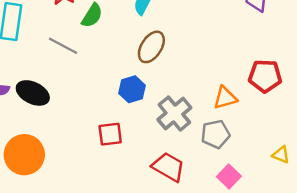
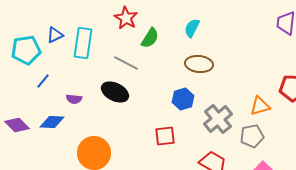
brown ellipse: (151, 47) -> (199, 64), turned 64
black ellipse: (33, 93) -> (115, 92), moved

